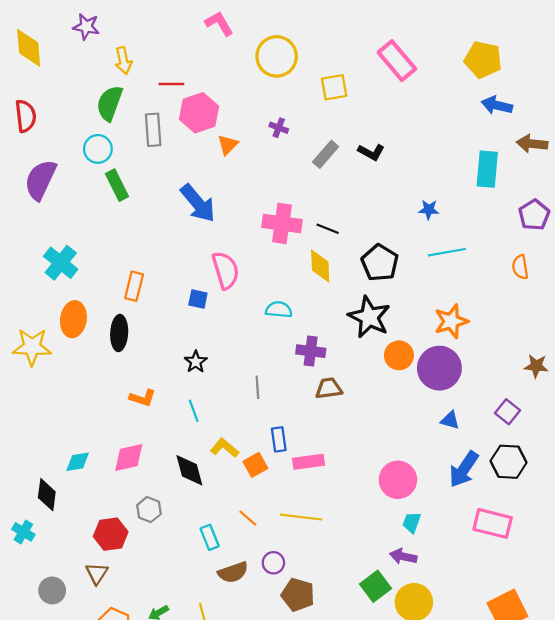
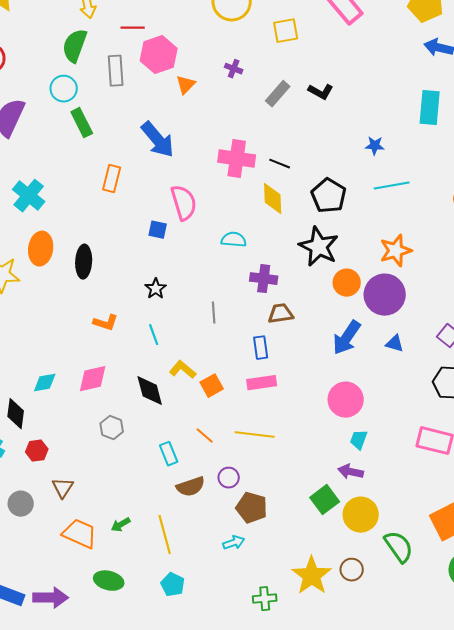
orange rectangle: (134, 286) -> (112, 179), moved
blue rectangle: (279, 439) -> (261, 348), moved
blue arrow: (464, 469) -> (347, 338), moved
red hexagon: (111, 534) -> (37, 451), moved, size x0.7

